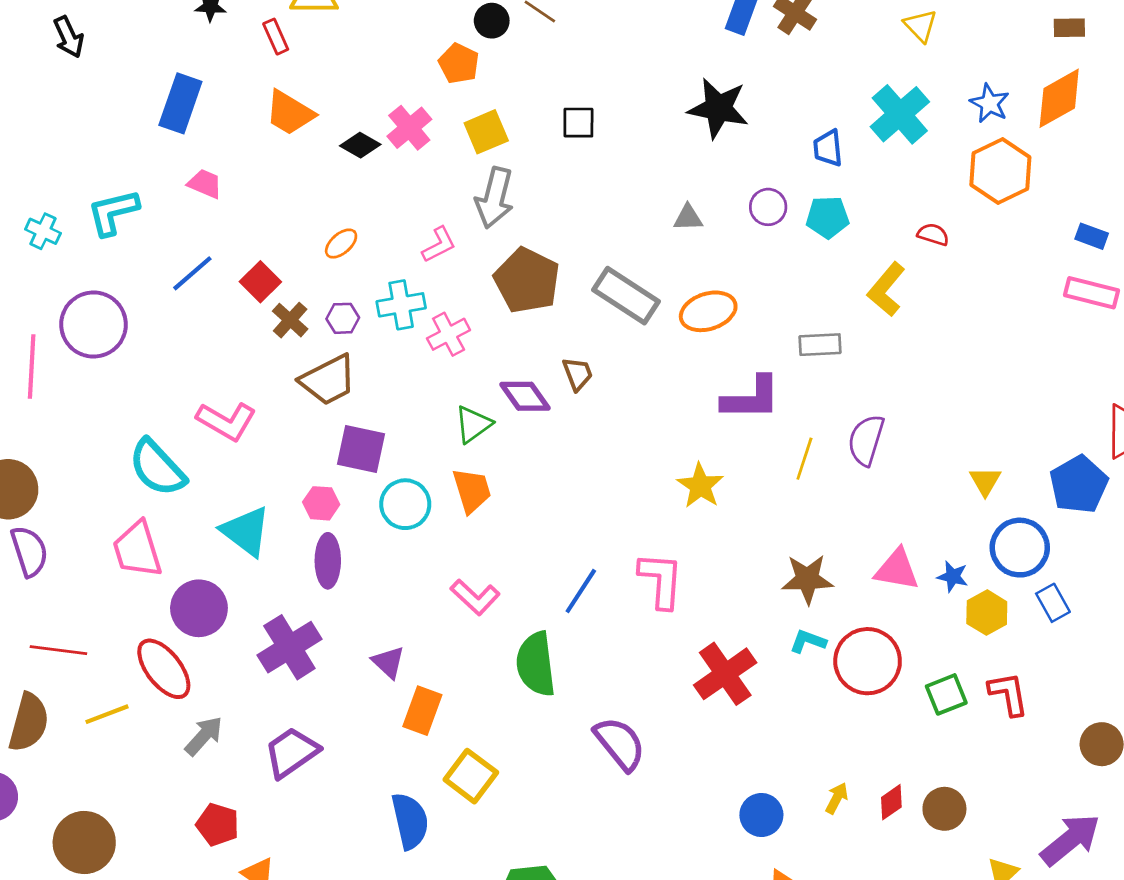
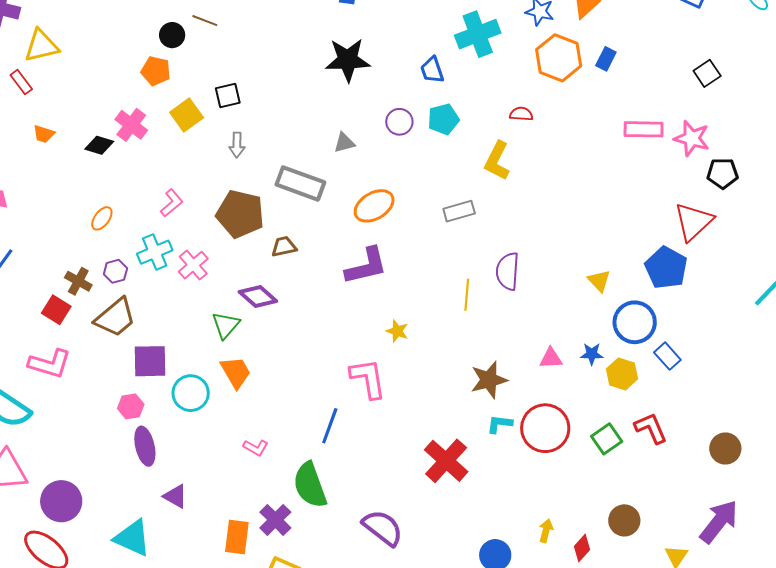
orange trapezoid: (290, 113) -> (44, 134), size x0.6
cyan cross: (900, 114) -> (478, 34), turned 33
black square: (578, 123) -> (228, 96), moved
gray arrow: (495, 198) -> (237, 145), moved, size x0.6
blue rectangle: (1092, 236) -> (606, 59), moved, turned -70
red square: (260, 282) -> (56, 310), moved
gray rectangle: (626, 296) -> (300, 183), moved
brown trapezoid: (578, 374) -> (284, 247), moved, turned -68
purple L-shape: (751, 398) -> (366, 266), moved
yellow star: (700, 486) -> (397, 331), size x0.7
cyan triangle: (246, 531) -> (132, 538), moved
pink triangle: (897, 570) -> (551, 358), size x0.7
pink L-shape: (661, 580) -> (368, 378), moved
pink L-shape: (475, 597) -> (256, 448), size x0.7
purple cross: (289, 647) -> (275, 520), moved, size x0.7
purple triangle: (388, 662) -> (175, 496), moved
red diamond: (891, 802) -> (582, 548), moved

